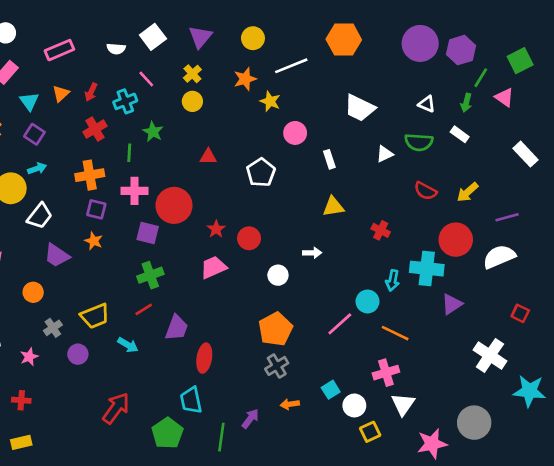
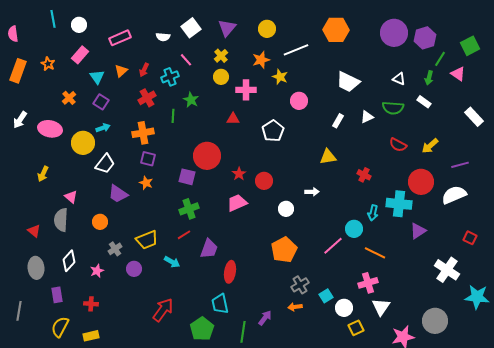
white rectangle: (329, 159) -> (338, 121), moved, turned 48
pink cross: (134, 191) -> (246, 90), moved
gray cross: (277, 366) -> (300, 285), moved

